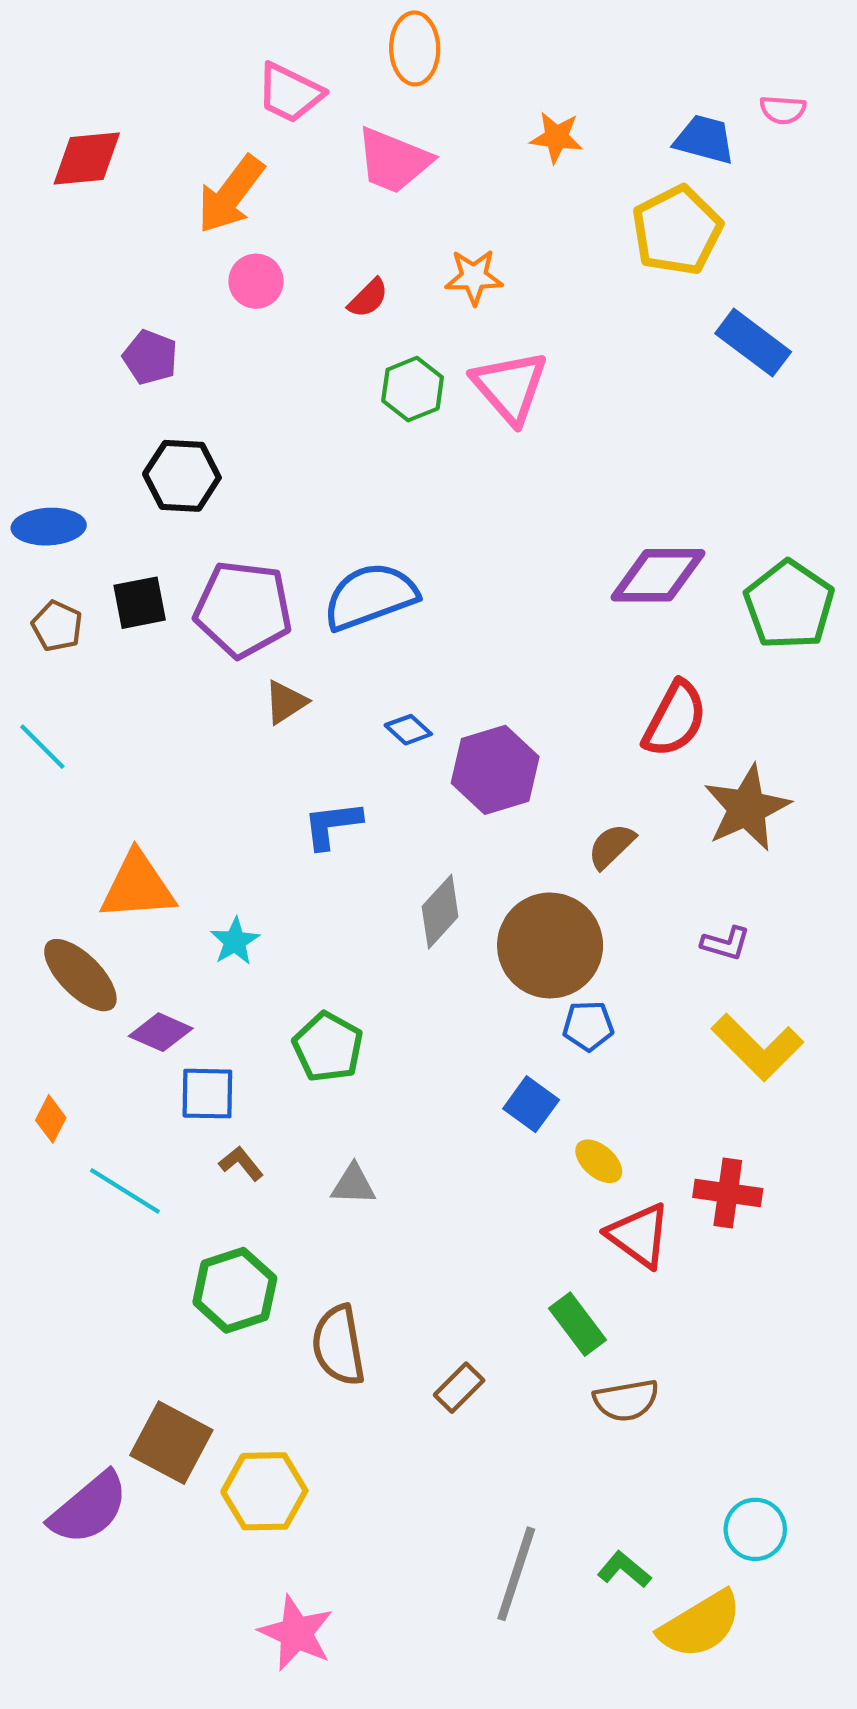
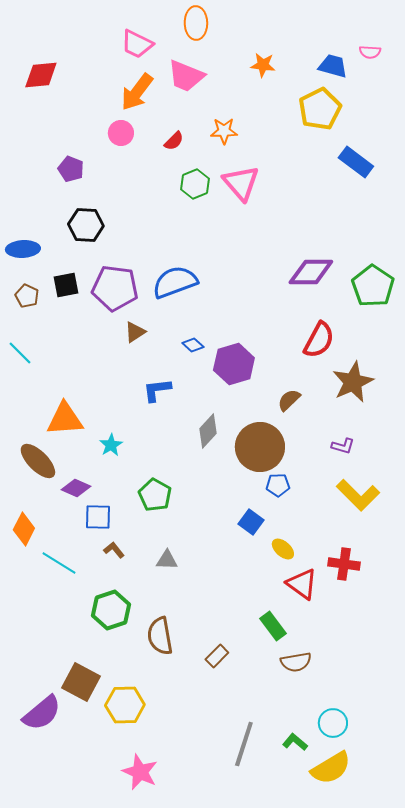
orange arrow: (231, 194) -> (137, 92), moved
orange diamond: (51, 1119) -> (24, 529), size x1.5
cyan circle: (755, 1529) -> (333, 723), moved

